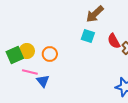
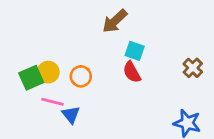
brown arrow: (95, 14) -> (115, 21), moved
red semicircle: (114, 41) -> (132, 72), moved

